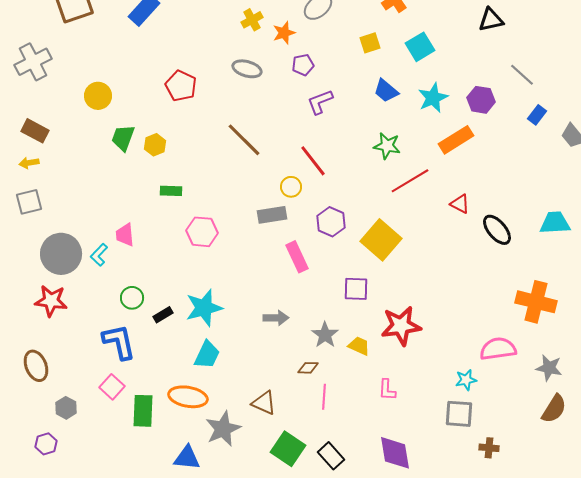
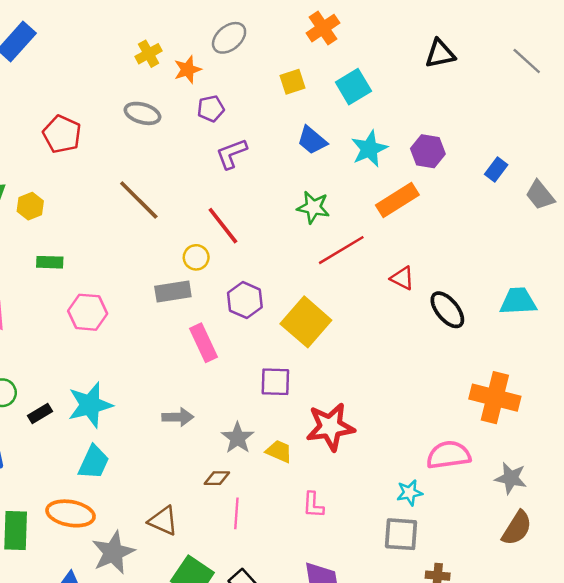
gray line: (522, 75) -> (527, 61), moved

